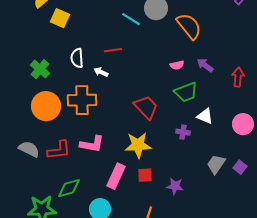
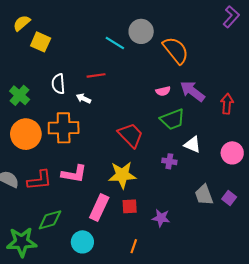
purple arrow: (205, 65) -> (192, 91), size x1.4
gray trapezoid: (216, 164) -> (204, 195), turned -55

